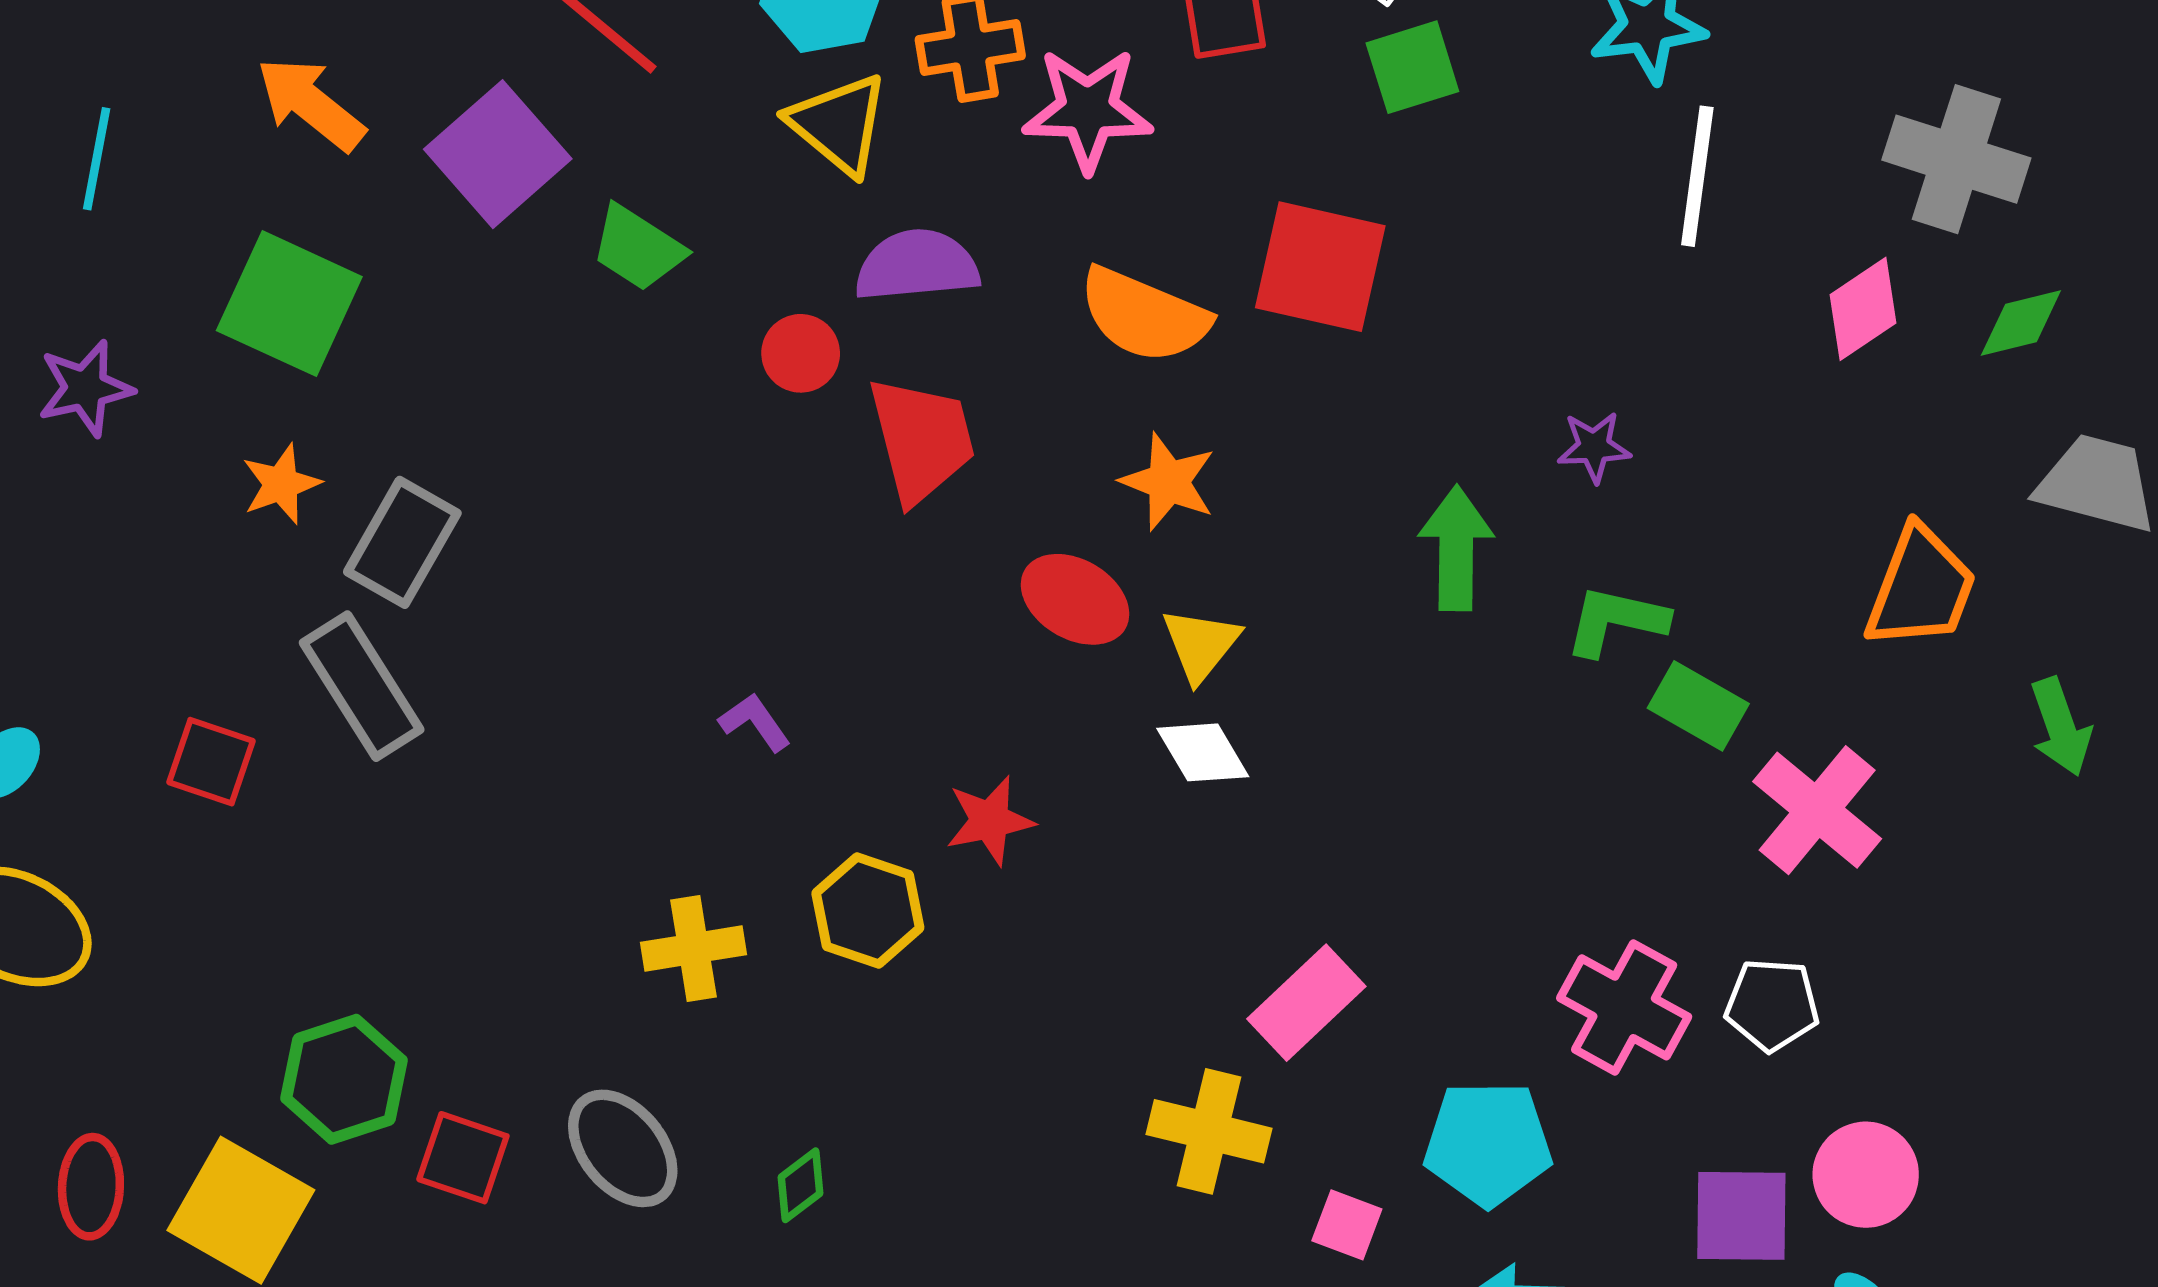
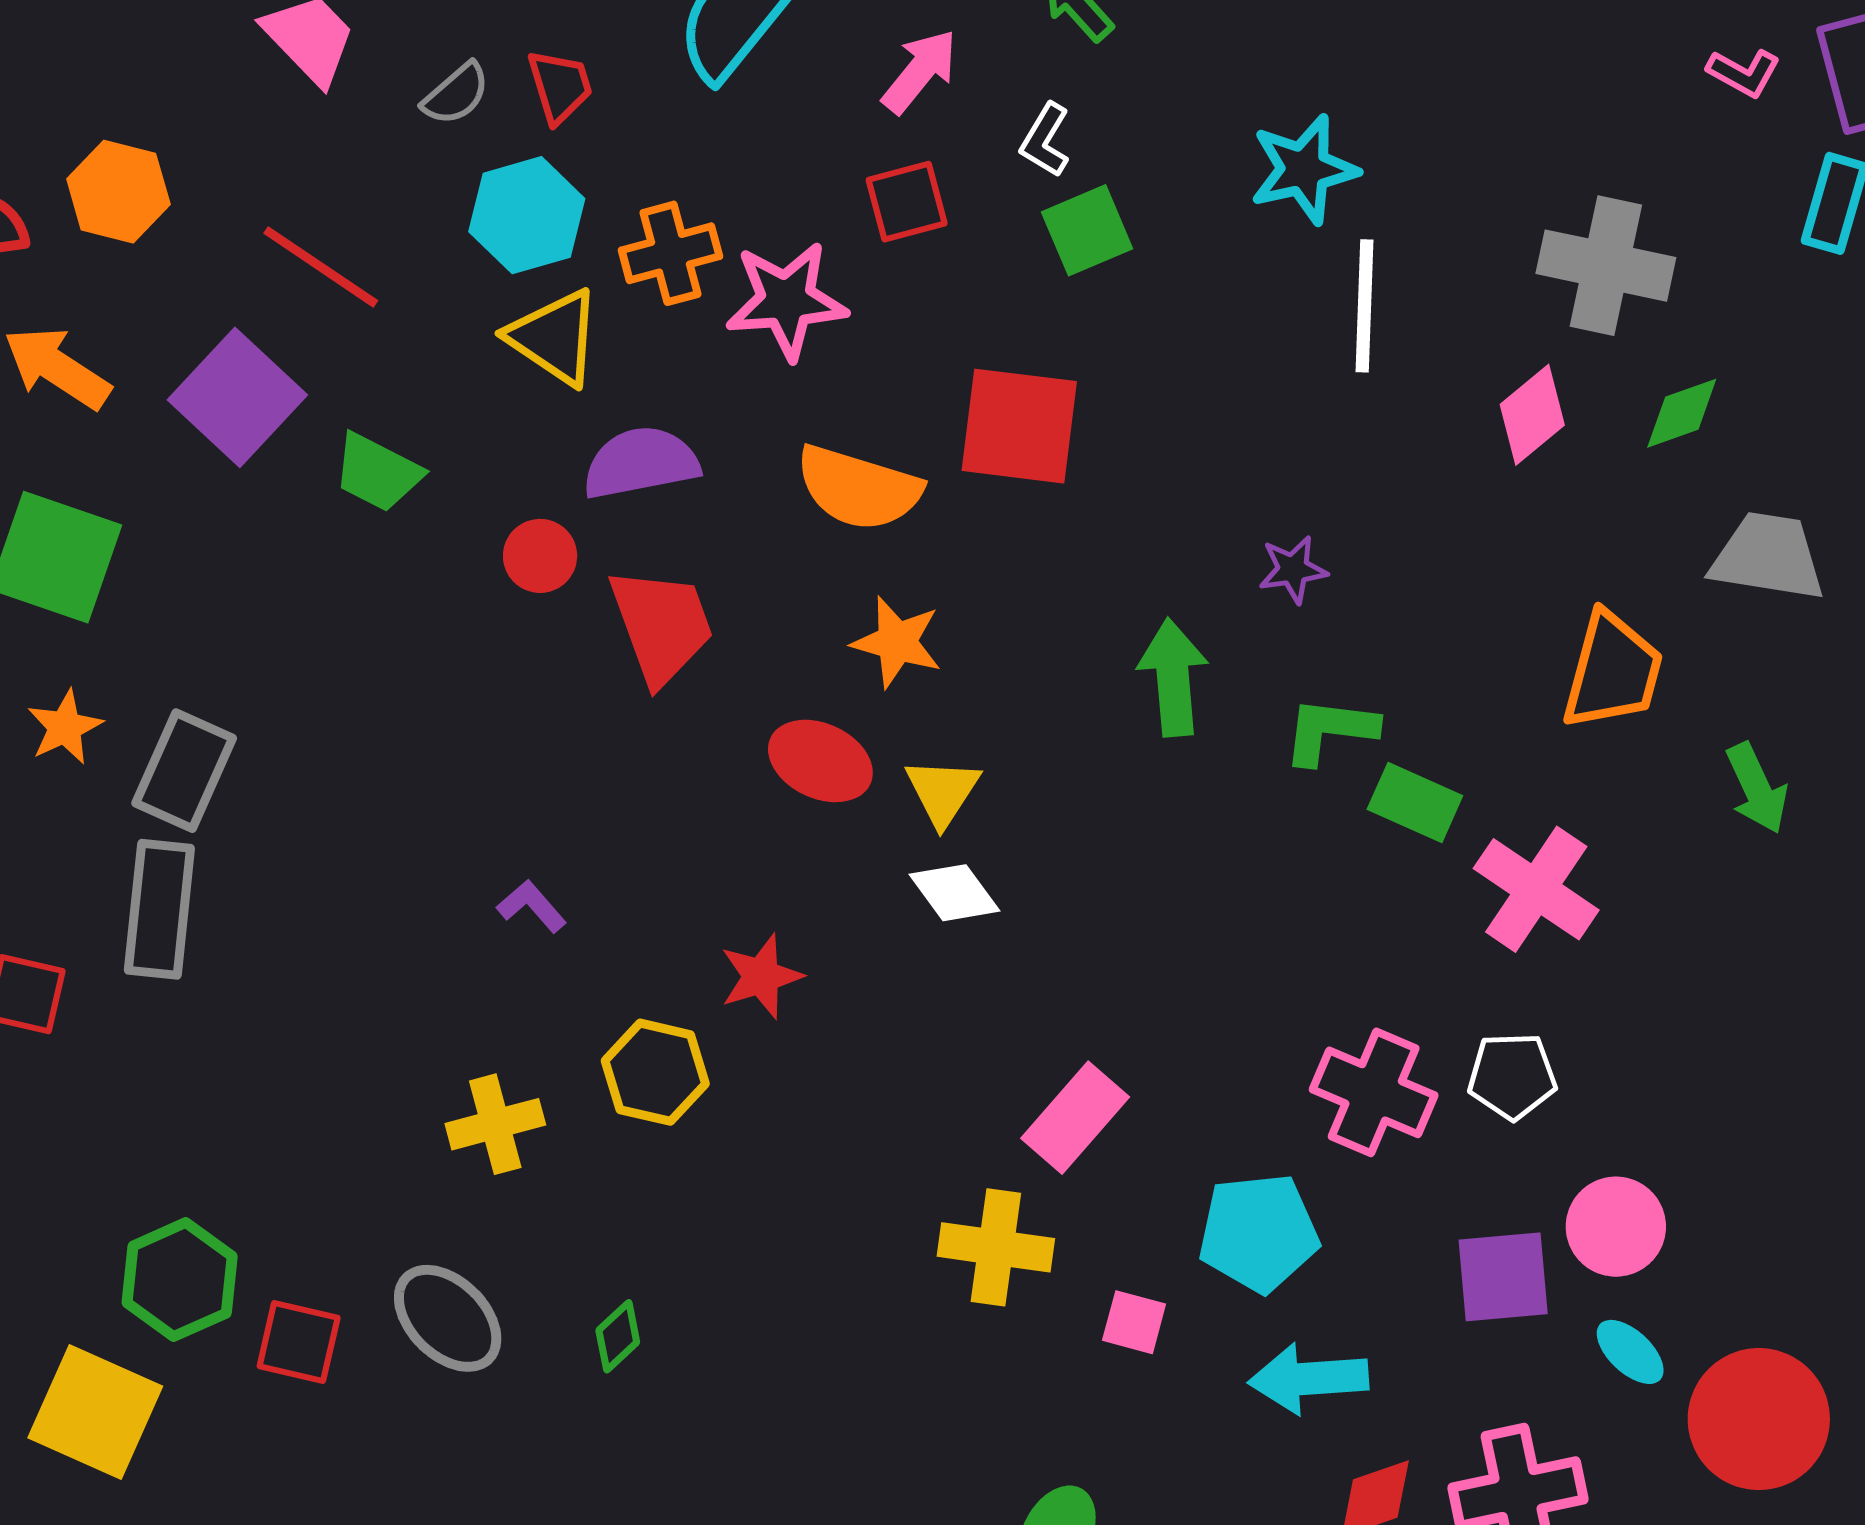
gray rectangle: (362, 686) -> (159, 909), turned 44

